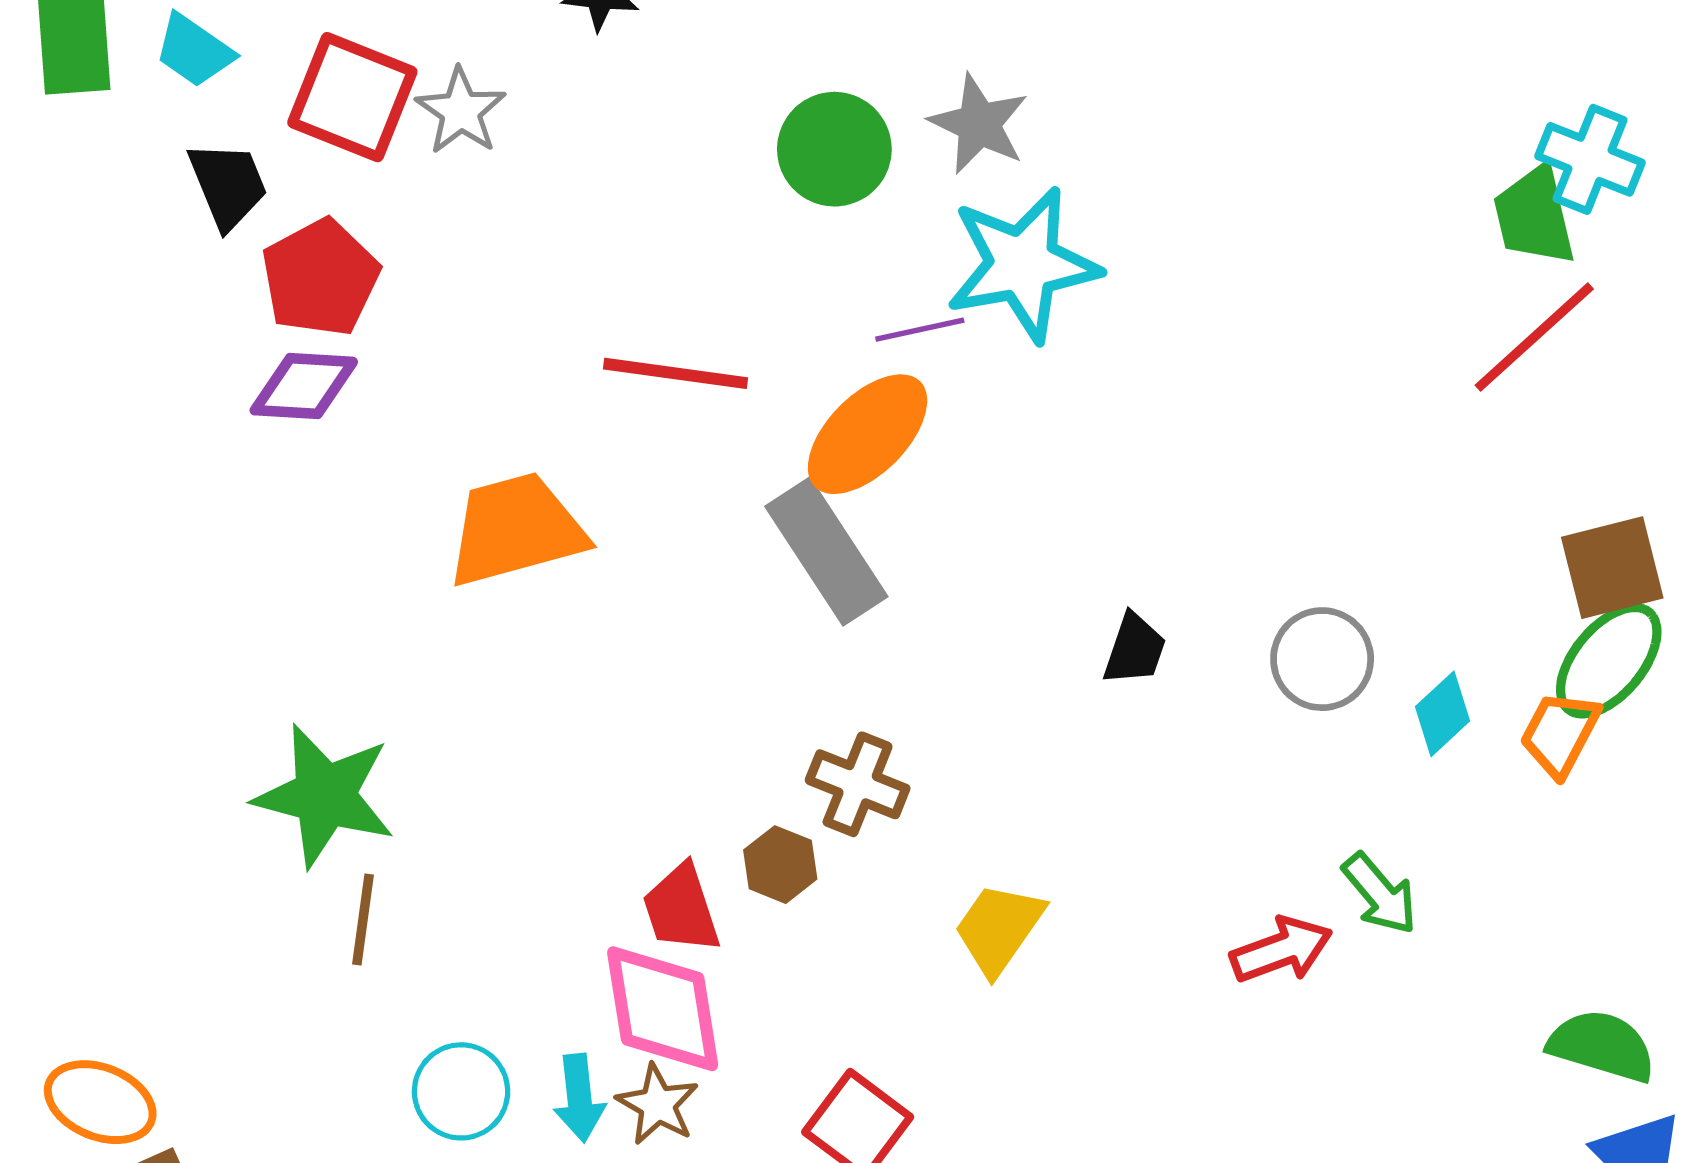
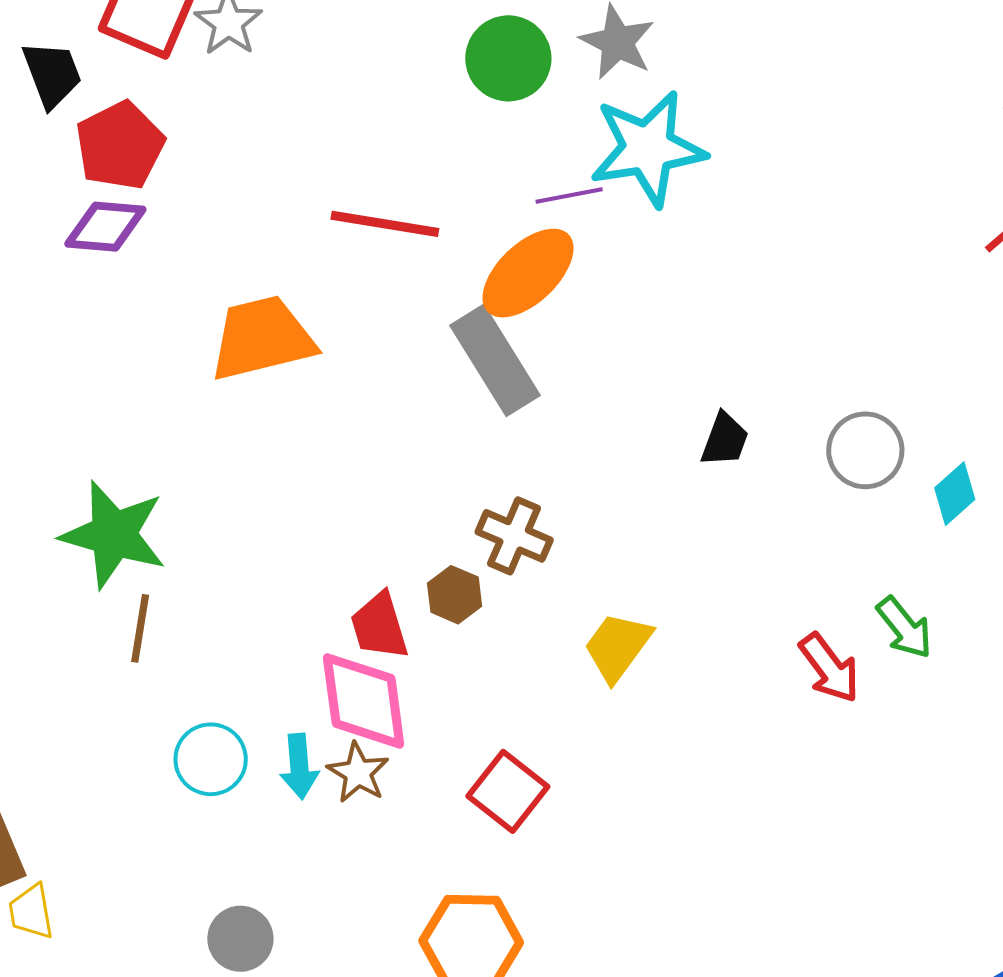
red arrow: (1281, 950) -> (829, 668), turned 72

